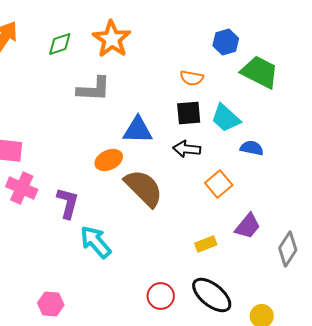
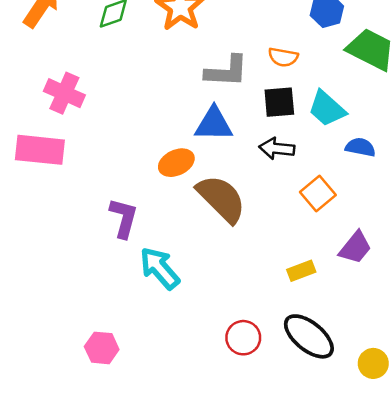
gray L-shape: (94, 89) -> (227, 71), moved
pink cross: (22, 188) -> (64, 93), moved

